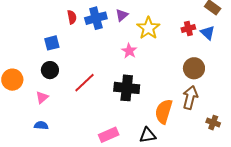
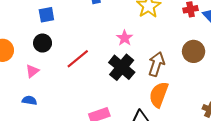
pink star: (129, 51) -> (125, 38), moved
black cross: (127, 88) -> (122, 67), turned 30
brown arrow: (190, 97) -> (156, 64), moved

